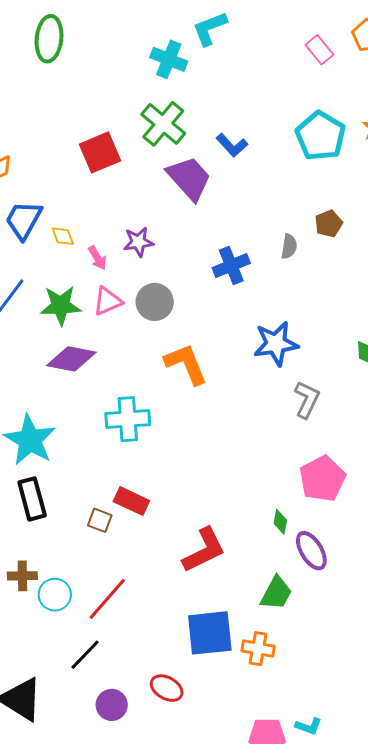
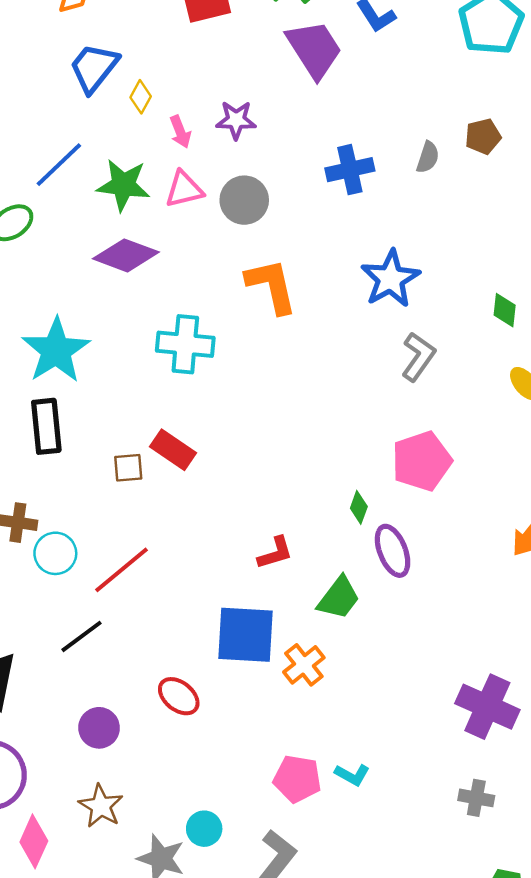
yellow diamond: (63, 236) -> (141, 97), turned 40
blue star: (276, 344) -> (390, 279), turned -30
brown square: (100, 520) -> (128, 468), turned -35
red L-shape: (204, 550) -> (275, 553), moved, size x0.6
orange cross: (258, 649) -> (304, 665), turned 32
purple circle: (112, 705) -> (99, 728), moved

